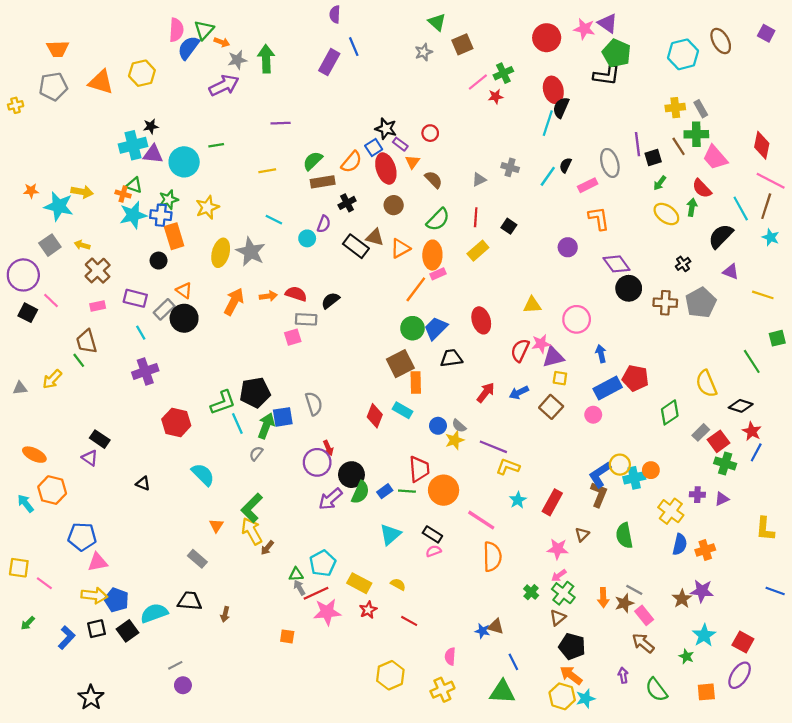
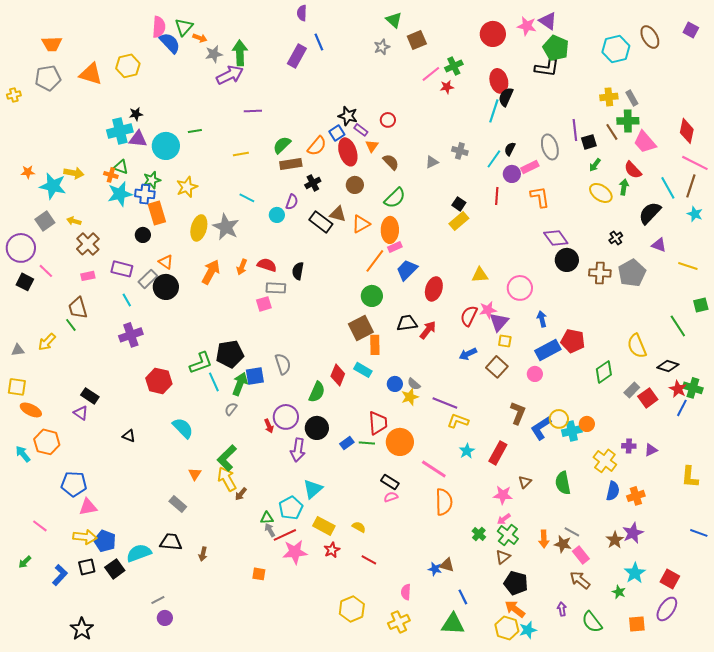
blue semicircle: (188, 48) -> (170, 43), turned 100
purple arrow: (224, 85) -> (230, 75), moved
red line: (476, 217) -> (497, 196), moved
purple circle: (568, 247) -> (512, 174), moved
yellow rectangle: (478, 251) -> (459, 221), moved
orange arrow: (268, 296) -> (242, 267), turned 119
black semicircle: (330, 300) -> (298, 271), turned -42
red ellipse: (481, 320) -> (434, 289), turned 35
blue trapezoid: (436, 328) -> (407, 270), moved
purple triangle: (553, 357) -> (499, 322), turned -35
red arrow: (486, 393) -> (428, 330), moved
red arrow: (328, 448) -> (269, 426), moved
green cross: (725, 463) -> (693, 388), moved
green semicircle: (360, 492) -> (317, 392), moved
brown L-shape: (599, 495) -> (518, 413), moved
purple arrow: (330, 499) -> (298, 450), turned -40
cyan triangle: (390, 534) -> (313, 489), moved
yellow square: (19, 568) -> (17, 387), moved
purple star: (702, 591) -> (633, 533), turned -30
brown star: (624, 603) -> (563, 544), turned 30

